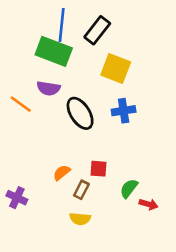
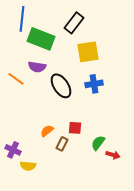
blue line: (62, 25) -> (22, 19), moved
yellow square: (116, 69) -> (88, 52), turned -30
yellow semicircle: (80, 219) -> (28, 166), moved

